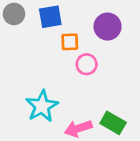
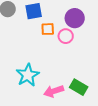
pink circle: (87, 64) -> (66, 36), moved

